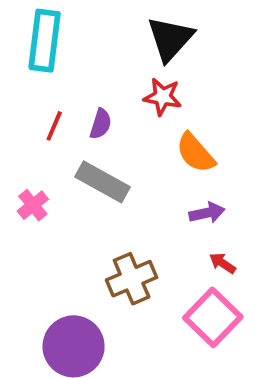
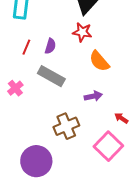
purple arrow: (207, 213) -> (93, 96), moved
red arrow: (223, 263) -> (121, 118), moved

